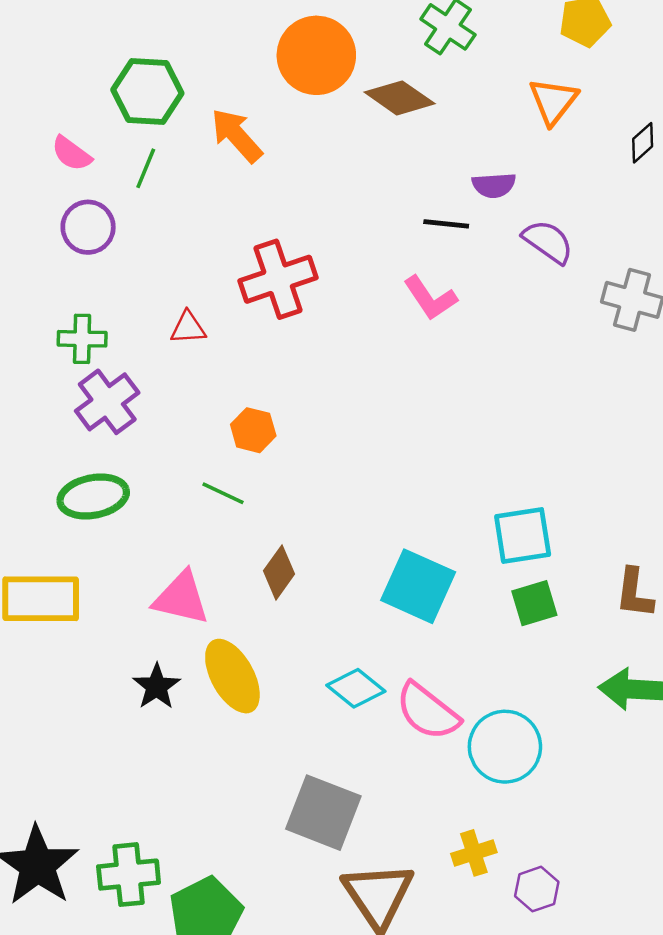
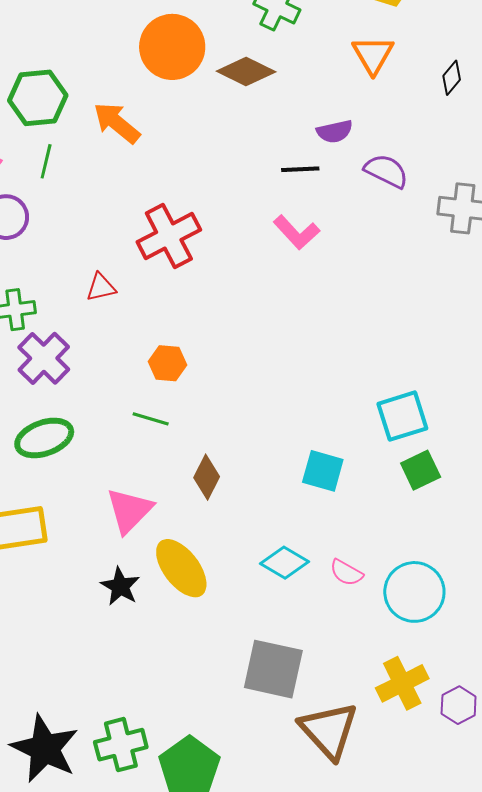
cyan square: (418, 586) -> (323, 471), size x0.7
pink triangle: (181, 598) -> (129, 510), turned -50
pink semicircle: (428, 711) -> (346, 573), size x0.6
yellow cross: (474, 853) -> (402, 683), size x1.4

